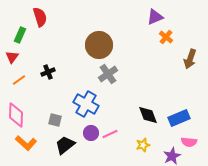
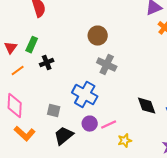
green rectangle: (20, 35) -> (32, 45), moved
brown circle: (99, 45) -> (98, 36), size x0.7
gray cross: (108, 74) -> (107, 65), turned -30
yellow star: (143, 145) -> (125, 141), moved

